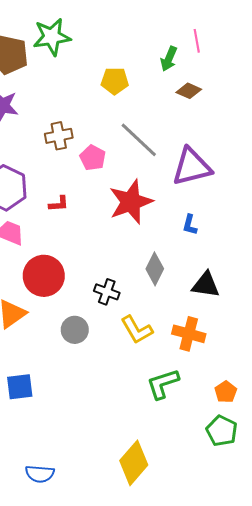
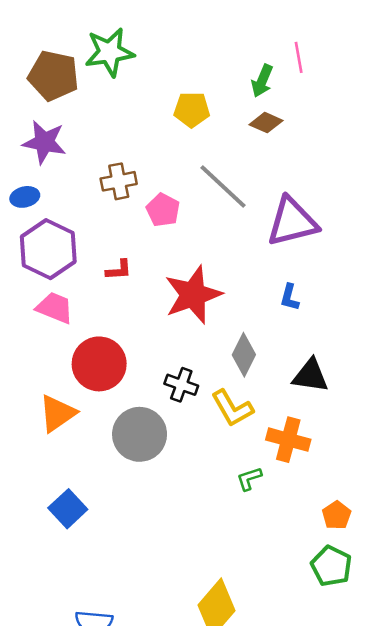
brown diamond: (189, 91) -> (266, 123), moved
red star: (131, 202) -> (193, 295), moved
gray circle: (75, 330) -> (140, 434), size x1.5
yellow L-shape: (137, 330) -> (232, 408), moved
green L-shape: (163, 384) -> (249, 479), moved, size x0.6
blue square: (20, 387) -> (68, 509), turned -36

